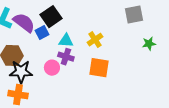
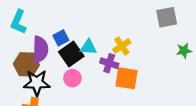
black square: (51, 17) -> (71, 54), moved
purple semicircle: (24, 23) -> (40, 49), moved, turned 55
purple cross: (66, 57) -> (109, 63), moved

